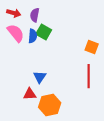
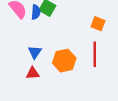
blue triangle: (40, 77) -> (35, 52), moved
orange hexagon: (50, 105) -> (64, 61), moved

